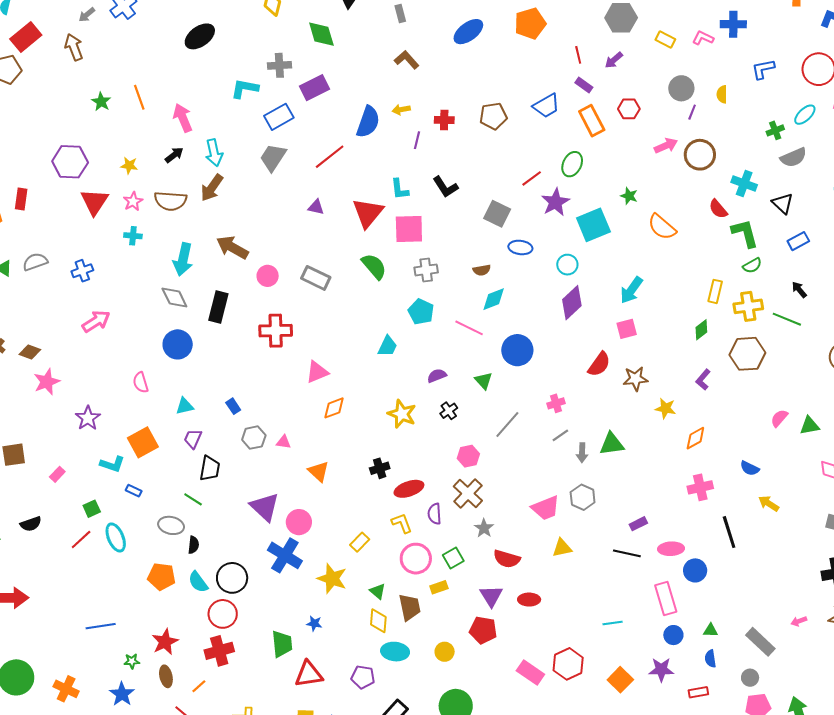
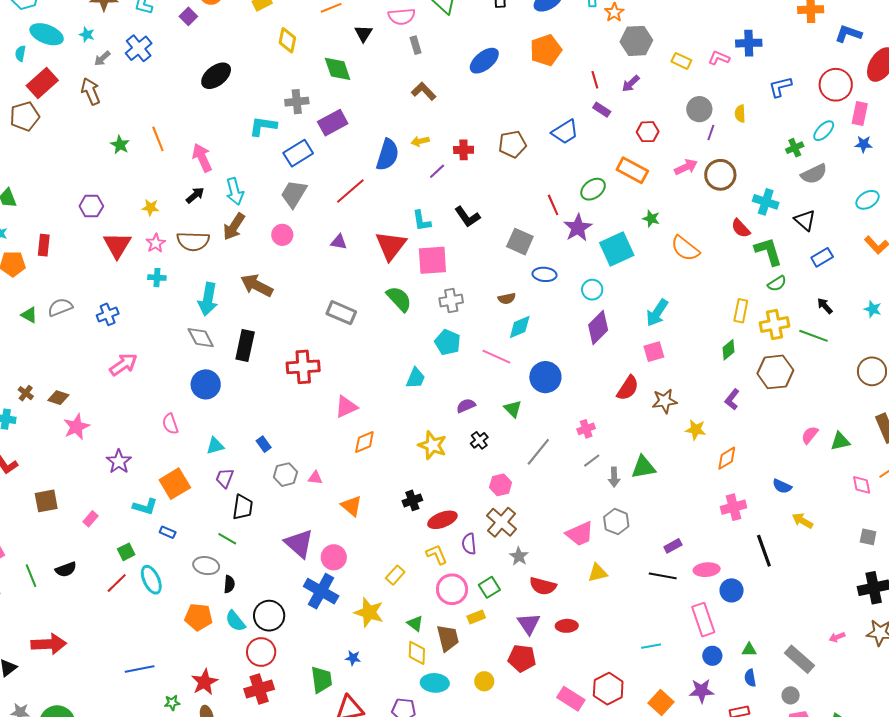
orange rectangle: (592, 121) -> (632, 170), moved, turned -32
purple line: (417, 140) -> (437, 171), turned 36
purple hexagon: (70, 162) -> (91, 206), size x0.7
green ellipse: (572, 164) -> (593, 189), turned 30
red line: (532, 178) -> (553, 205), turned -75
pink circle: (268, 276) -> (282, 235), moved

